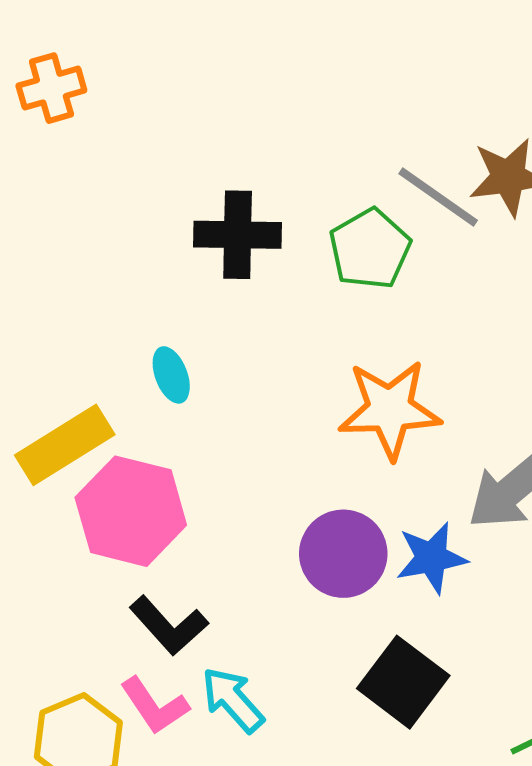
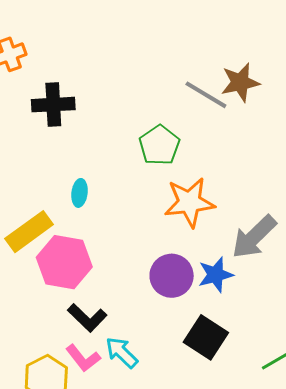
black cross: (238, 235) -> (53, 105), moved
green pentagon: (370, 249) -> (159, 145), moved
cyan ellipse: (171, 375) -> (80, 193), turned 32

